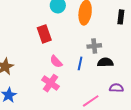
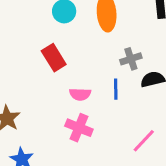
pink semicircle: (56, 62) -> (80, 94), turned -32

